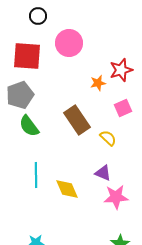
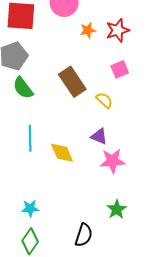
orange star: (98, 83) -> (88, 30), moved

